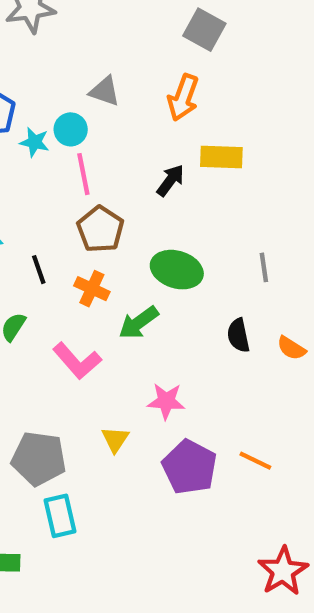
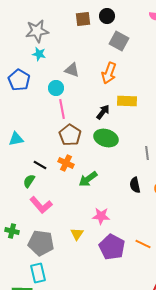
cyan star: (35, 142) -> (39, 54), moved
black line: (39, 270) -> (40, 165), moved, turned -40
green ellipse: (177, 270) -> (106, 138), moved
pink L-shape: (77, 361) -> (41, 205), moved
cyan rectangle: (60, 516) -> (38, 273), moved

